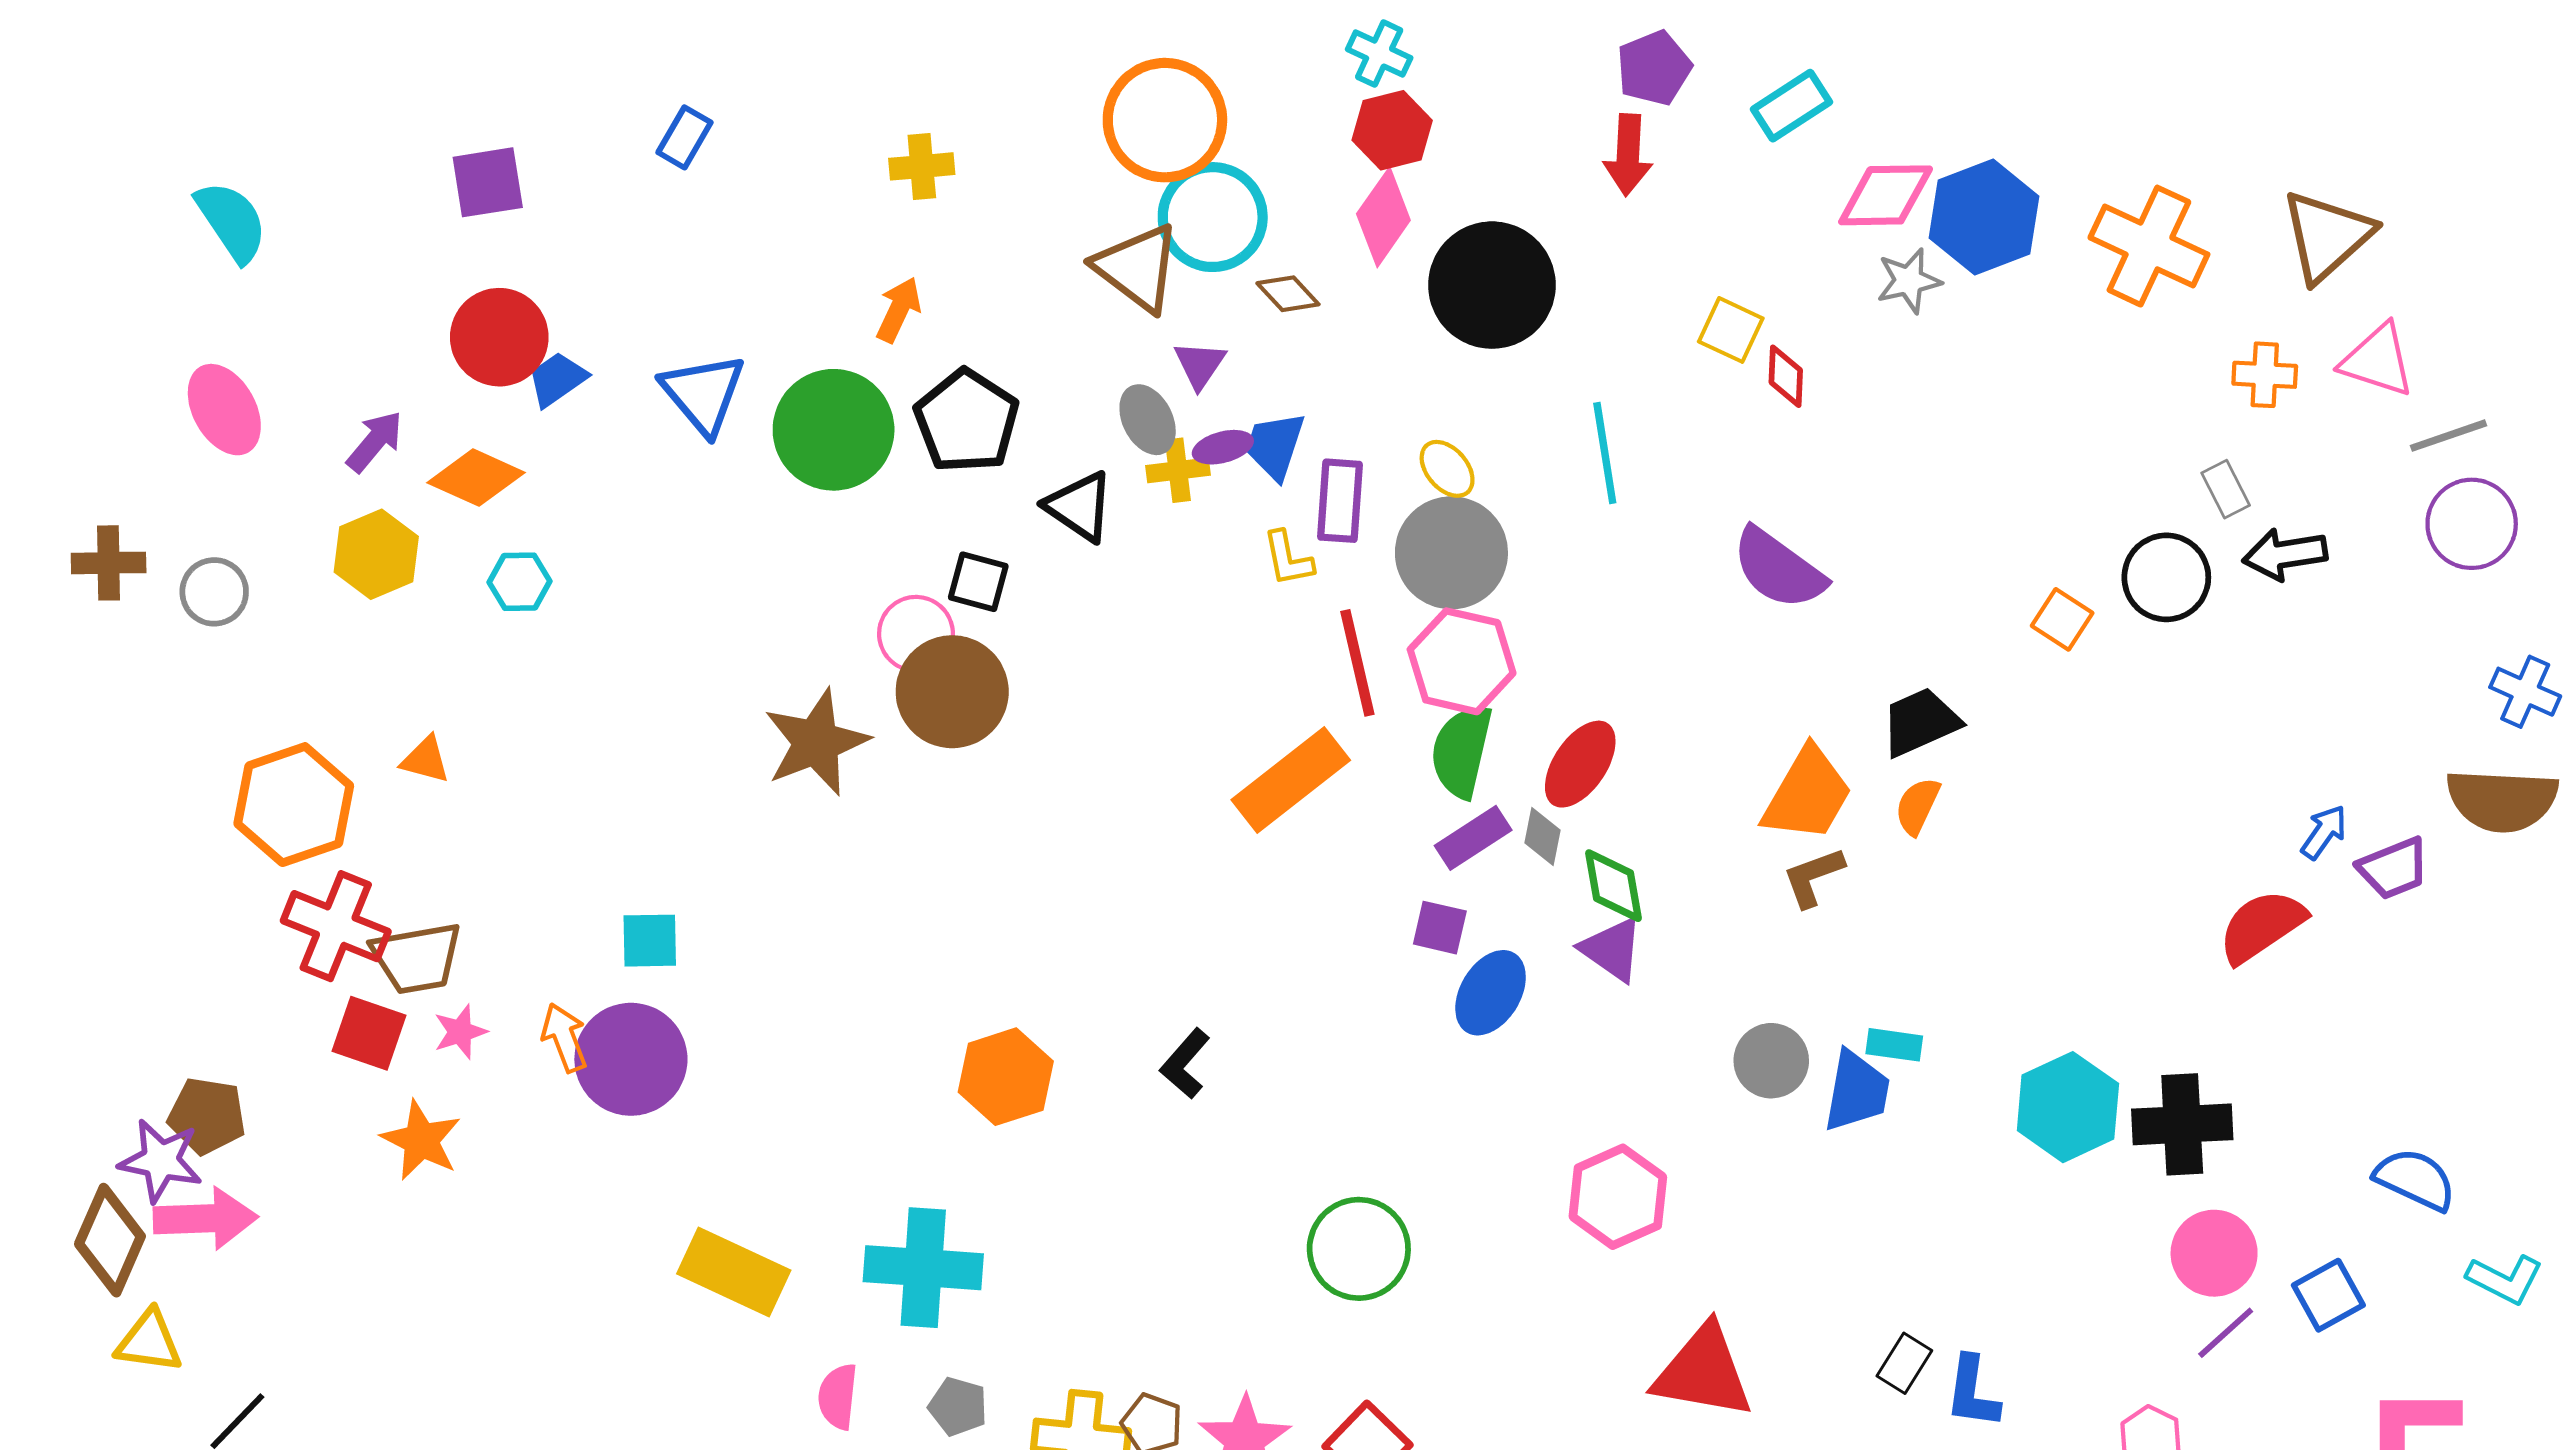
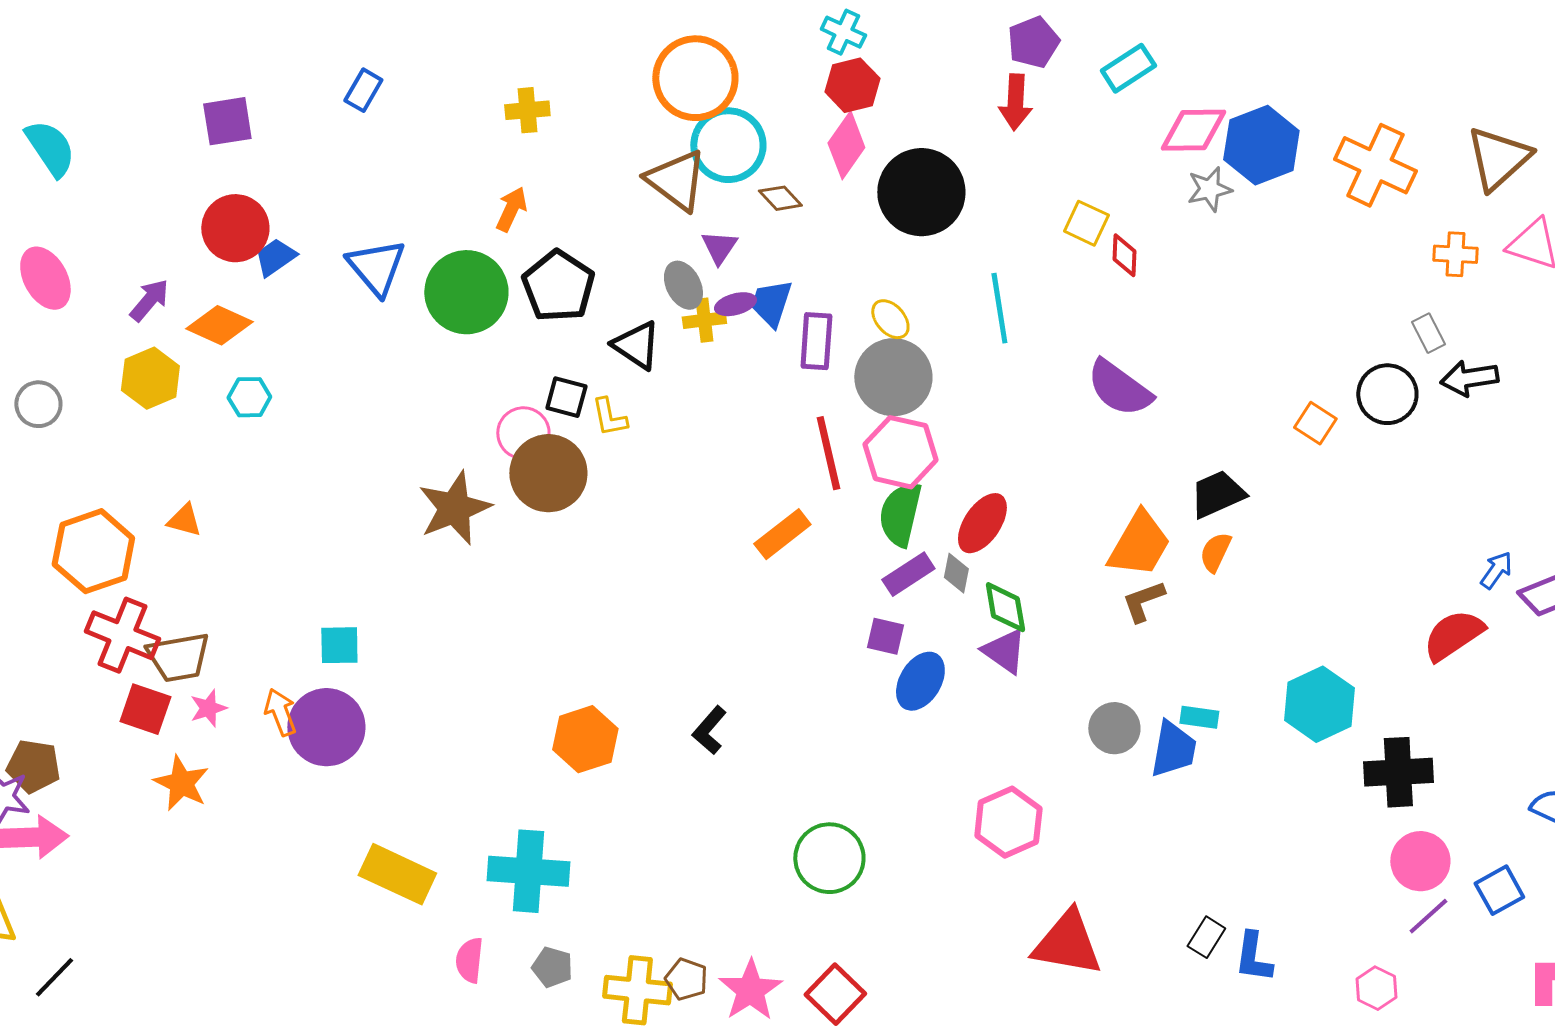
yellow L-shape: (1288, 559) -> (609, 417), moved
orange rectangle: (1291, 780) -> (782, 534), size x0.7
cyan hexagon: (2068, 1107) -> (1319, 704), moved

